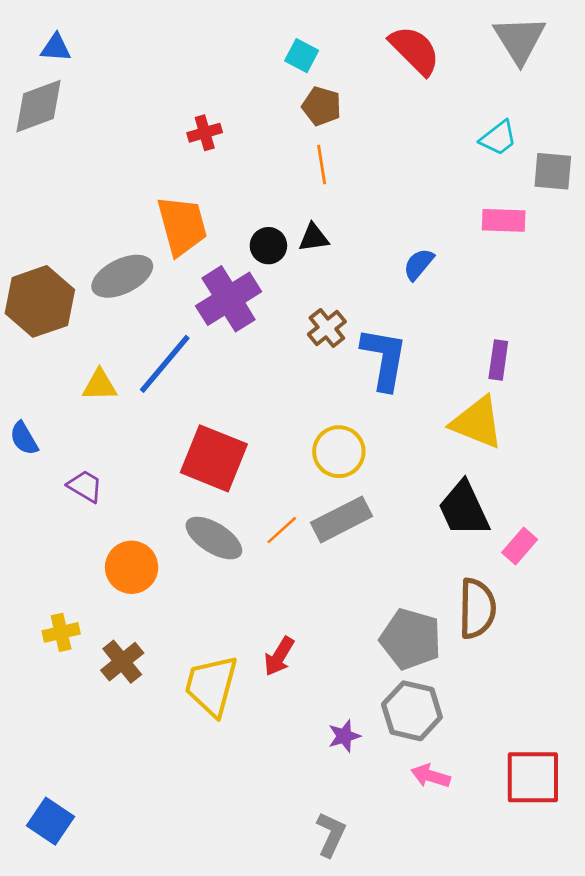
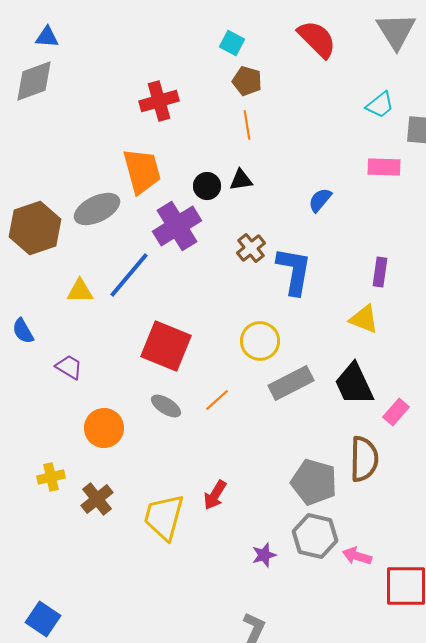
red cross: (205, 133) -> (159, 101), size x1.5
yellow triangle: (477, 422) -> (364, 319), size x0.7
gray rectangle: (342, 519) -> (291, 383), moved
gray ellipse: (214, 538) -> (166, 406), size x0.7
pink arrow: (431, 776) -> (357, 556), moved

